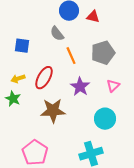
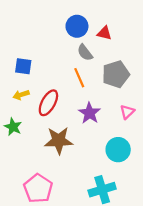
gray semicircle: (57, 34) -> (85, 53), moved
yellow arrow: (18, 79) -> (21, 95), moved

